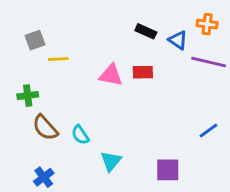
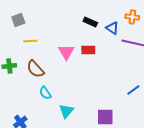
gray square: (35, 40) -> (18, 20), moved
pink triangle: (111, 75) -> (66, 52), turned 48
brown semicircle: (45, 128) -> (35, 69), moved

